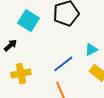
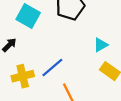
blue line: (63, 64) -> (52, 68), moved

